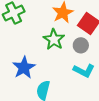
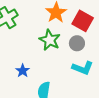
blue star: (24, 68) -> (23, 71), size x0.6

